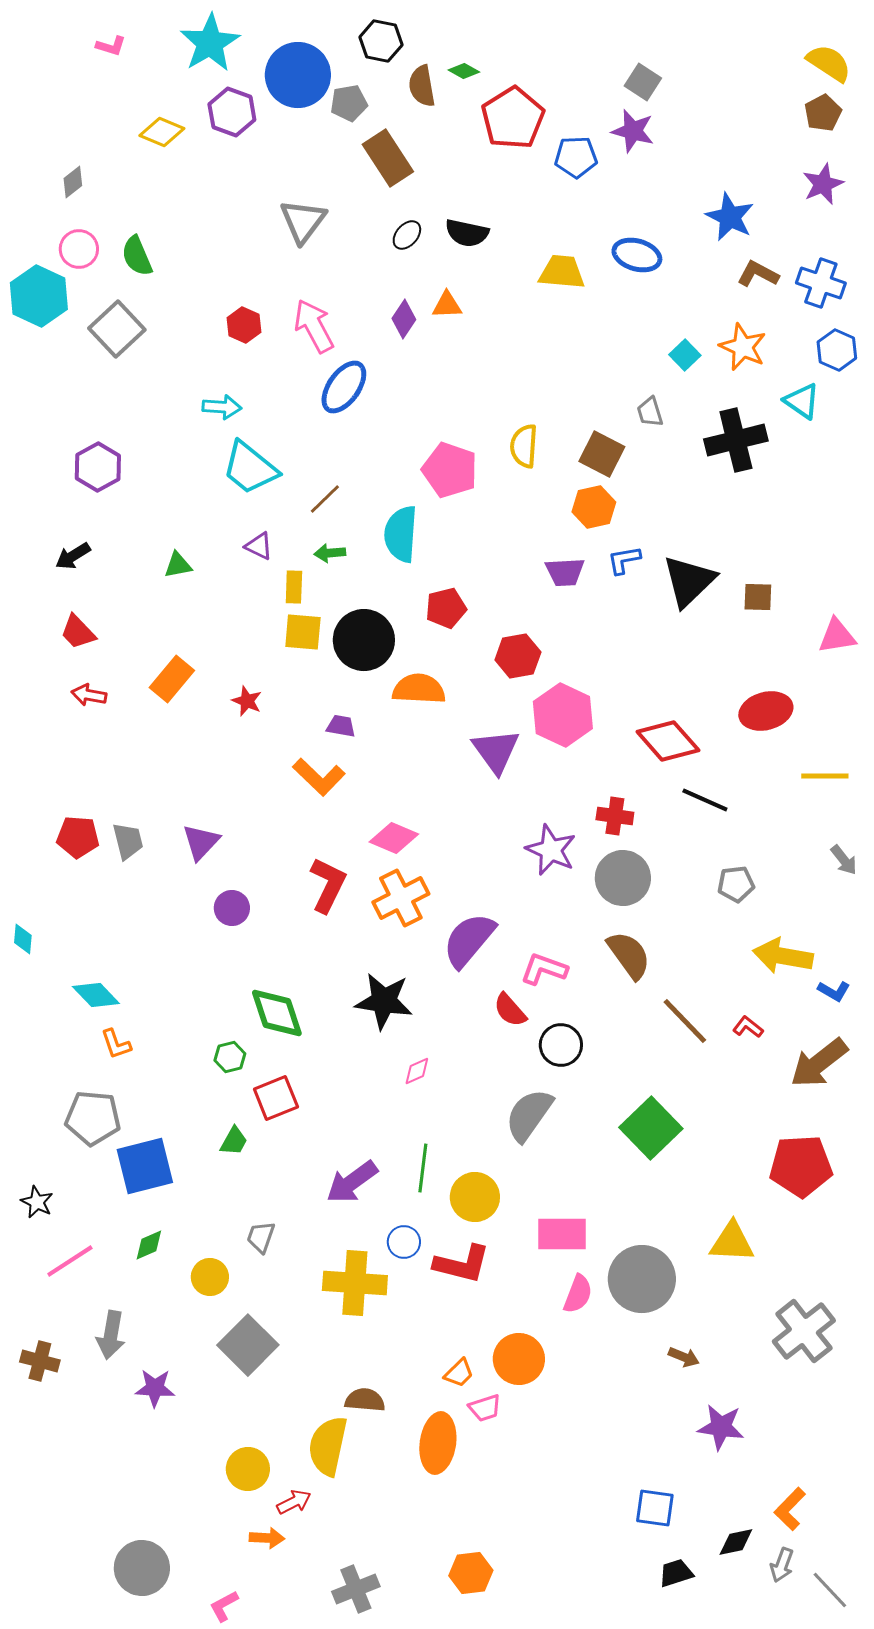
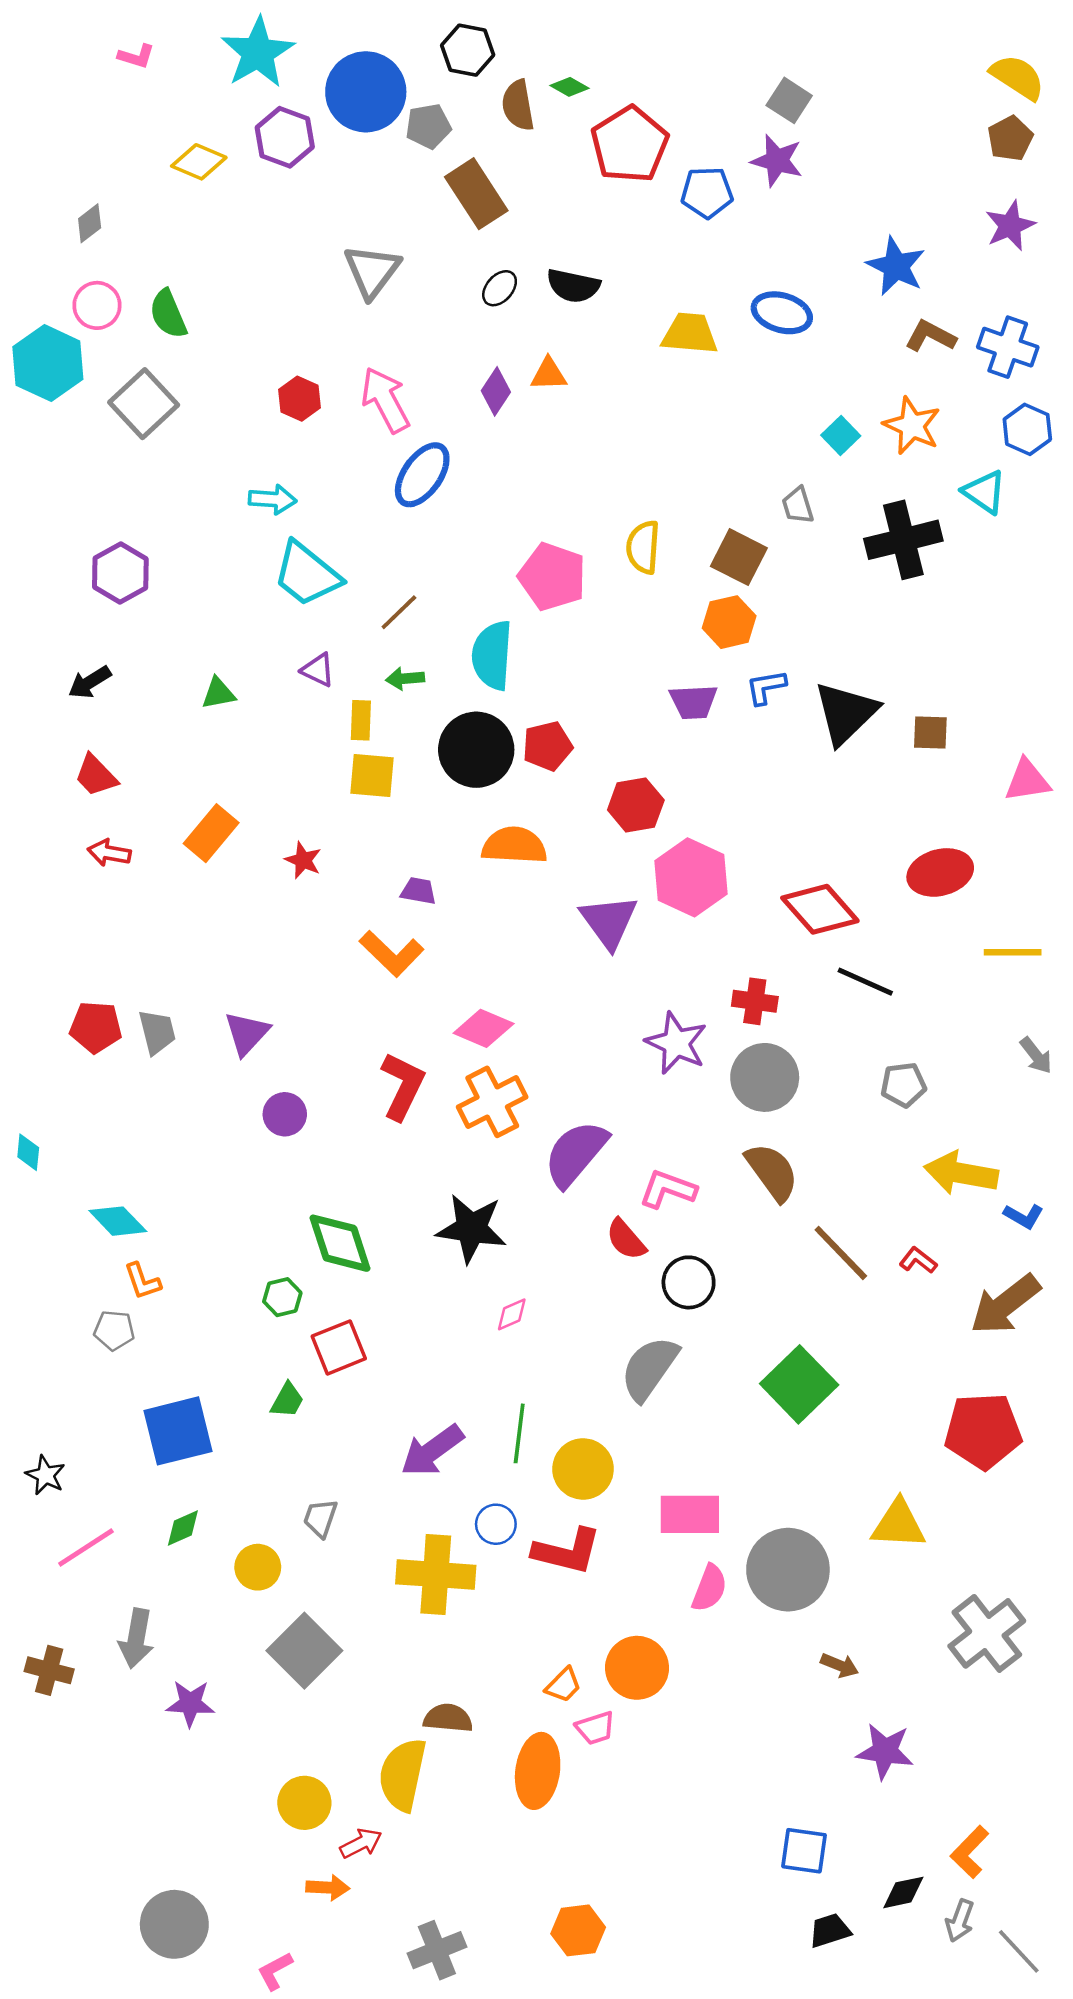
black circle: (364, 640) -> (476, 750), moved
gray pentagon: (93, 1118) -> (114, 1330), moved, size x0.6

